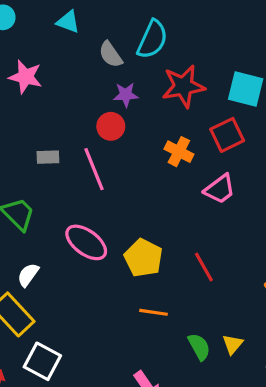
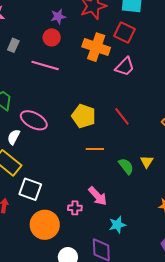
red square: (227, 135) -> (125, 32), turned -30
orange cross: (179, 152) -> (96, 47), size x1.5
gray rectangle: (48, 157) -> (13, 45), moved, turned -56
pink line: (94, 169) -> (45, 65), turned -44
pink ellipse: (86, 242) -> (34, 120), moved

